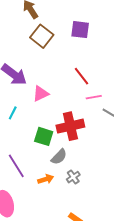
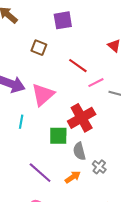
brown square: (42, 36) -> (39, 48), moved, size x0.7
pink triangle: (41, 94) -> (43, 95), size x1.4
gray semicircle: (59, 157) -> (79, 151), turned 138

